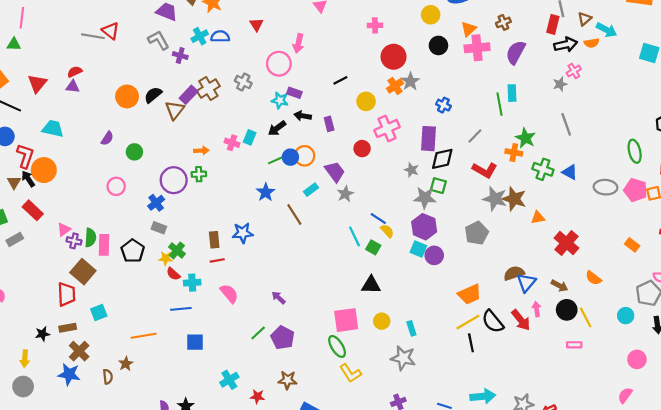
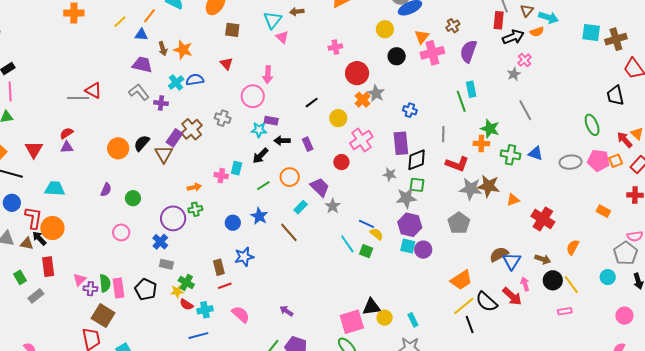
gray line: (475, 136) -> (443, 134), turned -35
blue circle: (290, 157) -> (233, 223), moved
brown triangle: (14, 182) -> (27, 244), turned -40
red rectangle: (33, 210) -> (48, 267), turned 48
orange semicircle: (593, 278) -> (573, 247), turned 91
black triangle: (371, 285) -> (371, 307), moved

